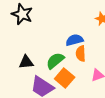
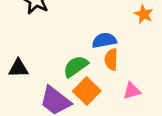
black triangle: (26, 62) -> (18, 68), moved

